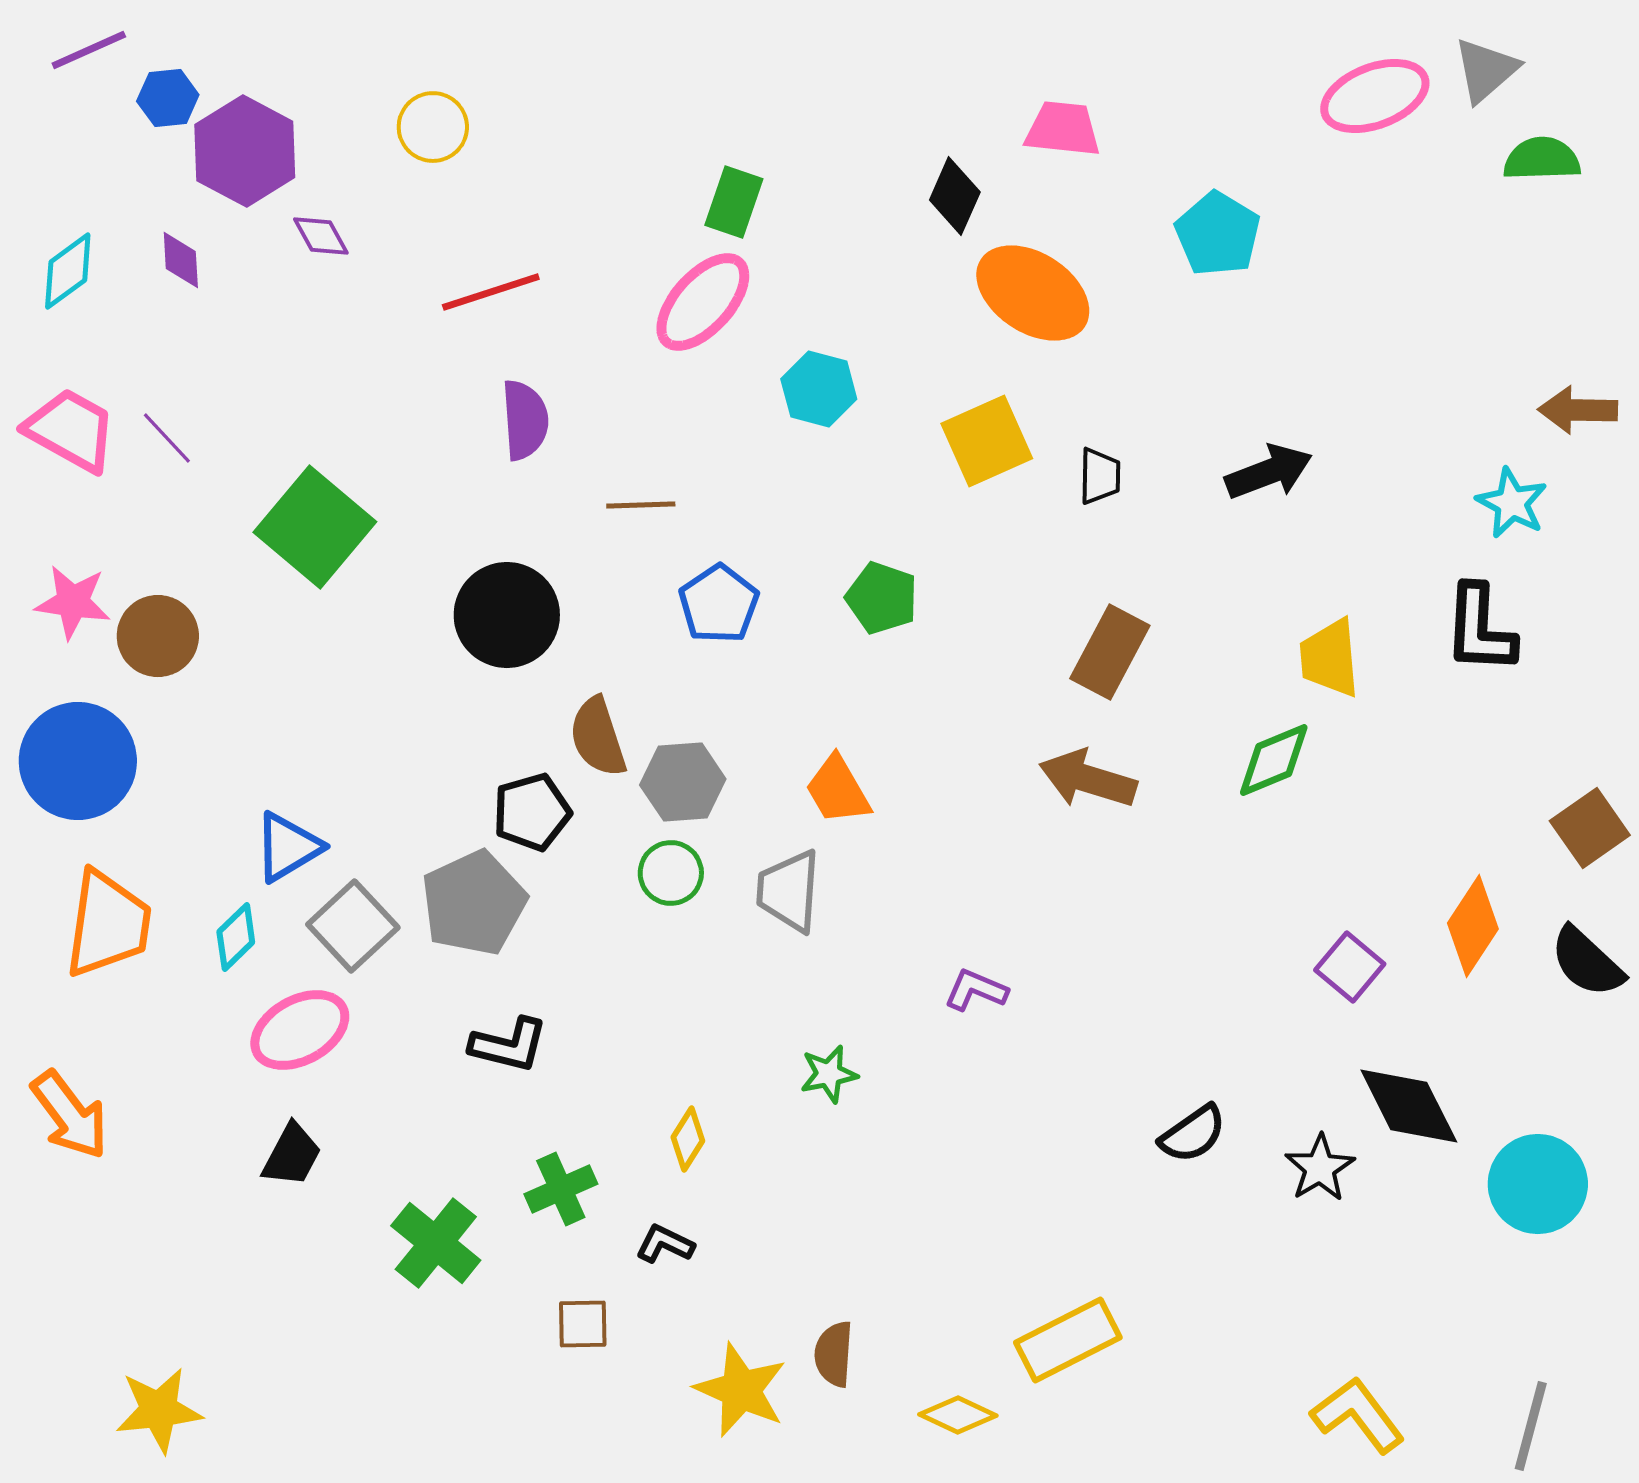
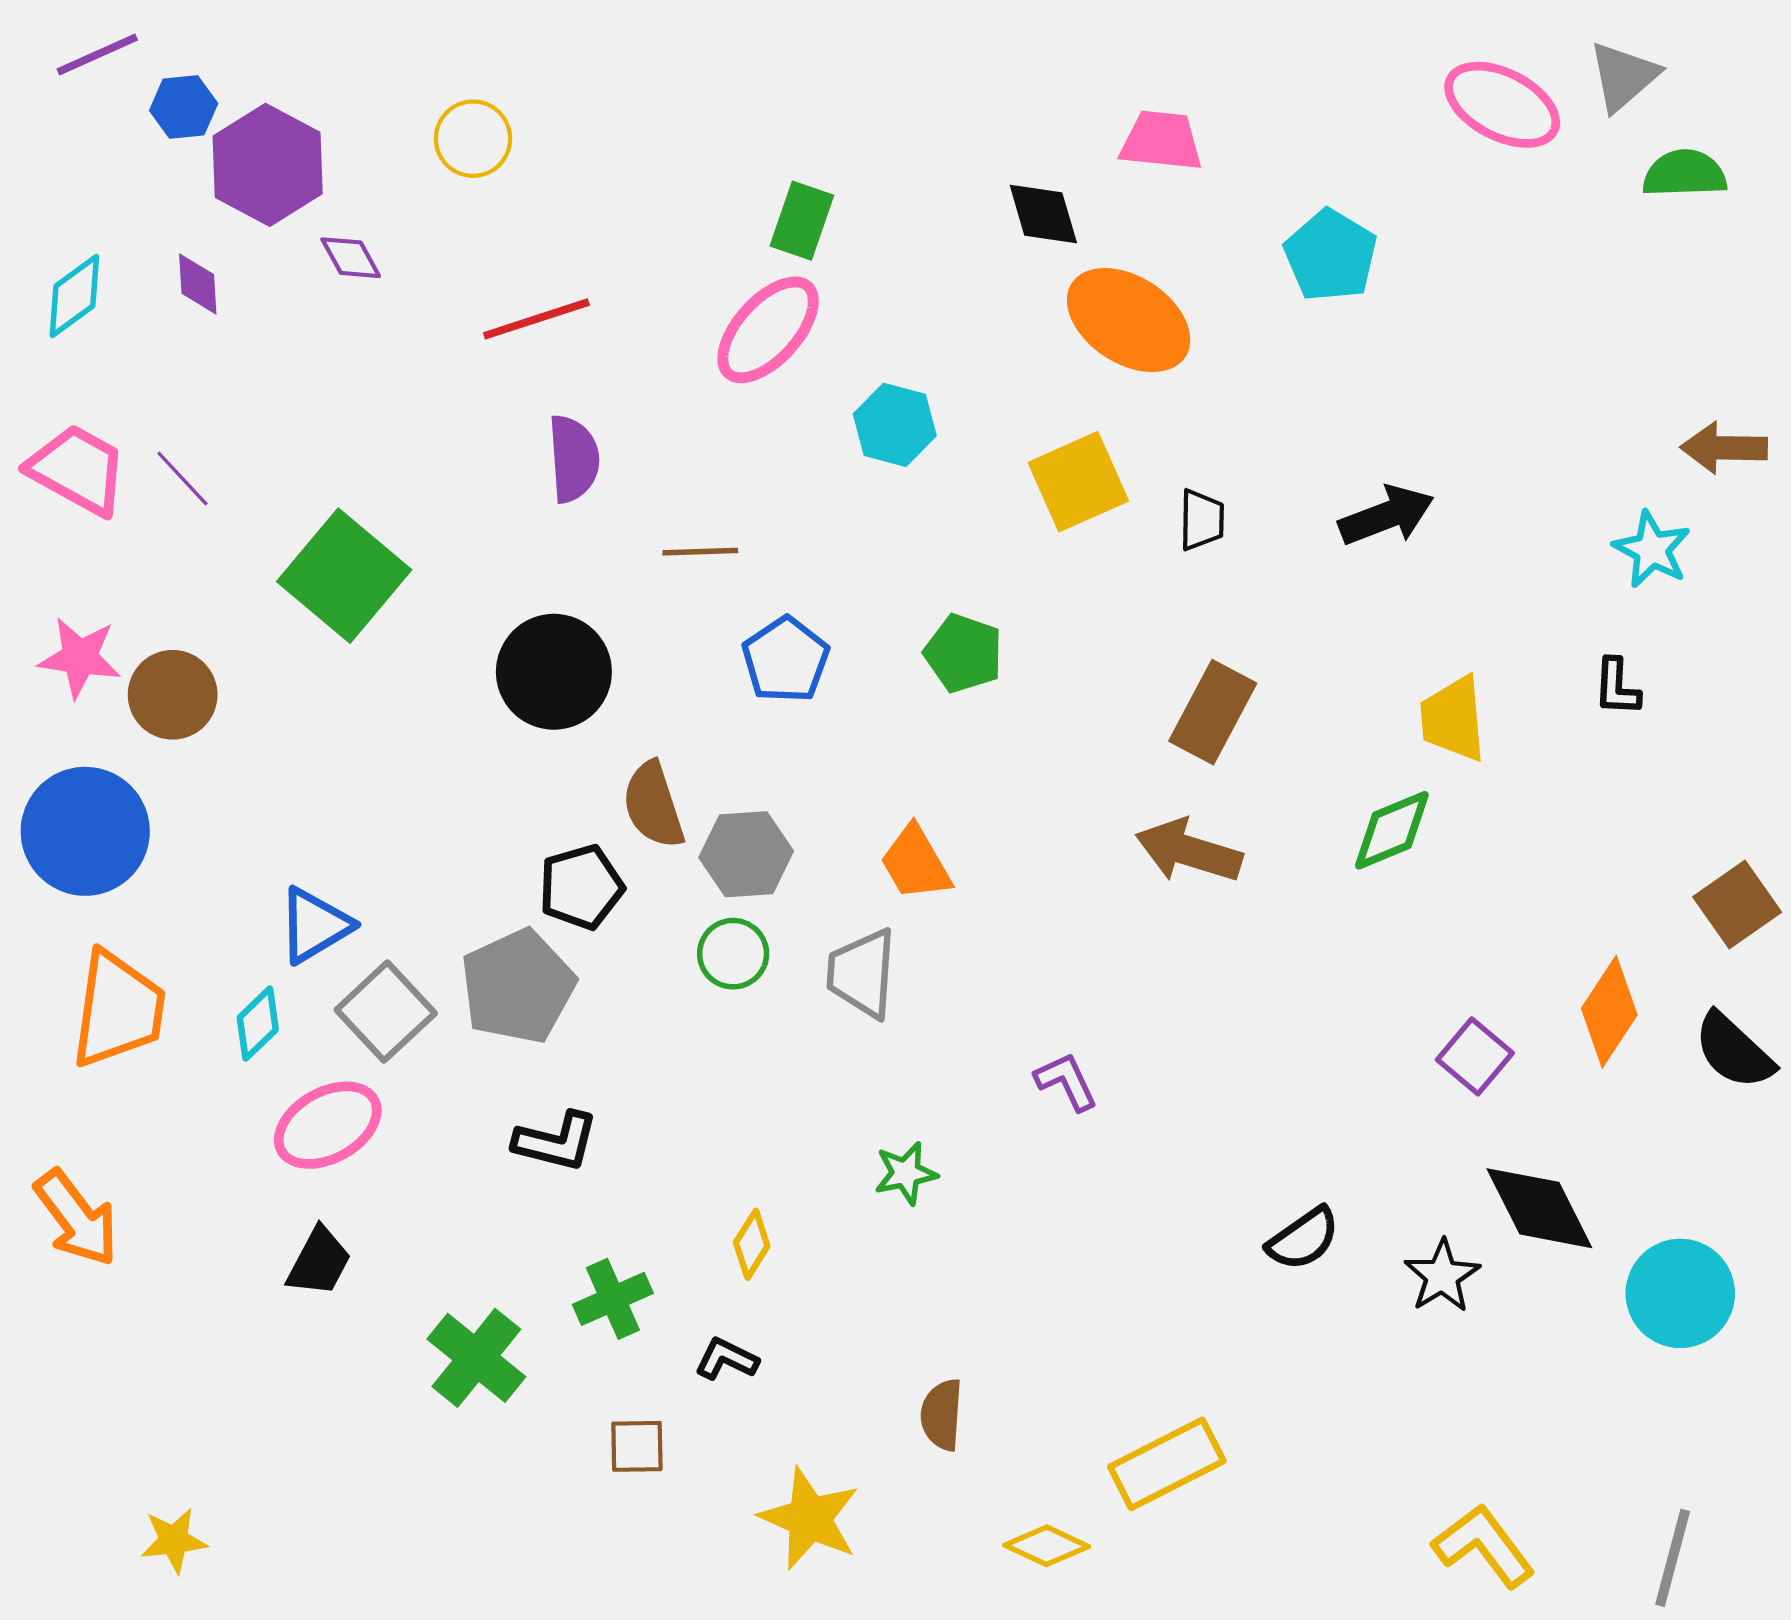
pink ellipse: (1375, 96) -> (1502, 105), turned 48
black diamond: (955, 196) -> (1043, 214), turned -40
black L-shape: (1480, 629) -> (1617, 687), size x0.6
purple L-shape: (976, 990) -> (1066, 1081), turned 42
brown semicircle: (834, 1354) -> (942, 1415), moved
yellow star: (159, 1410) -> (174, 1540), size x0.7

